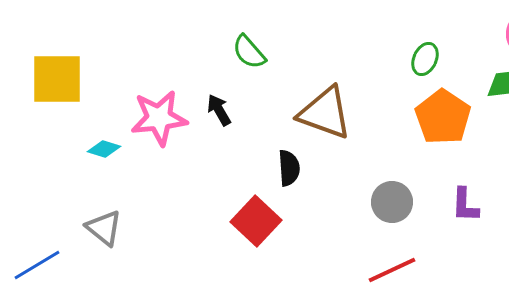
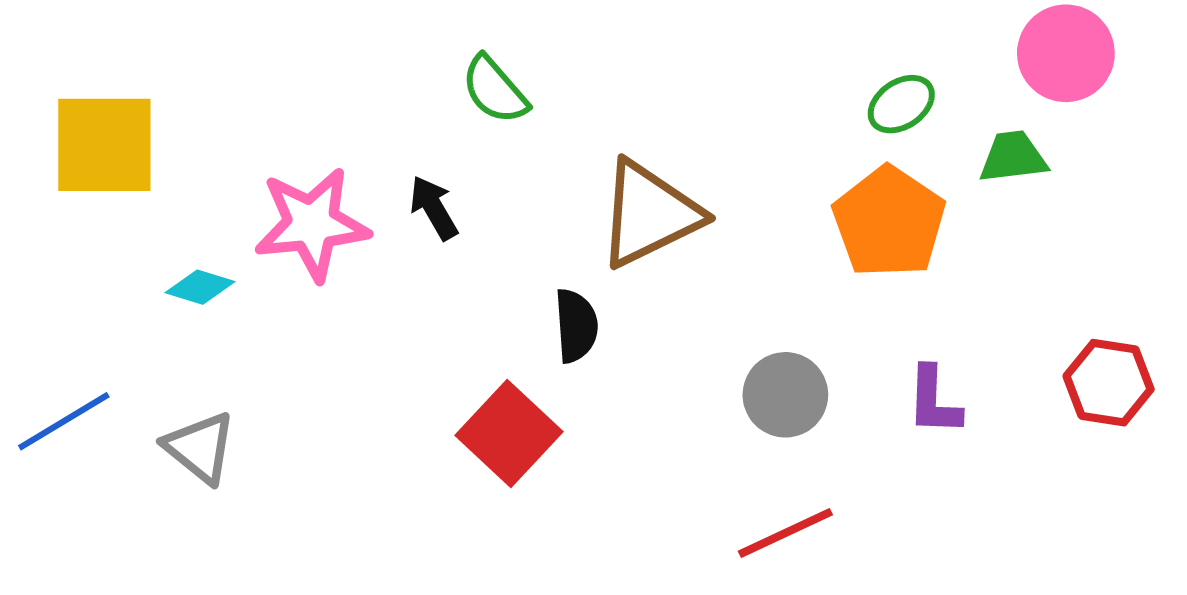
green ellipse: (425, 59) -> (901, 104), moved, turned 32
brown triangle: (325, 113) -> (649, 214), turned -46
blue line: (37, 265) -> (64, 421), moved

